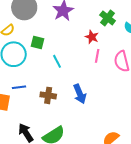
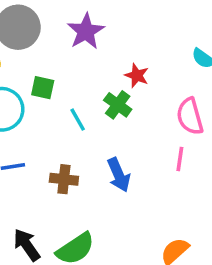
green cross: (108, 18) -> (118, 105), moved
pink line: (97, 56) -> (180, 159), moved

